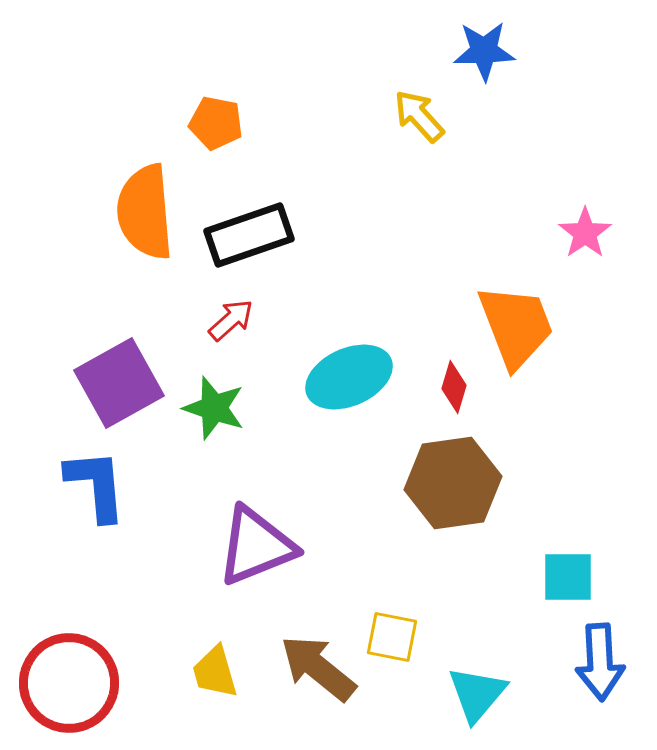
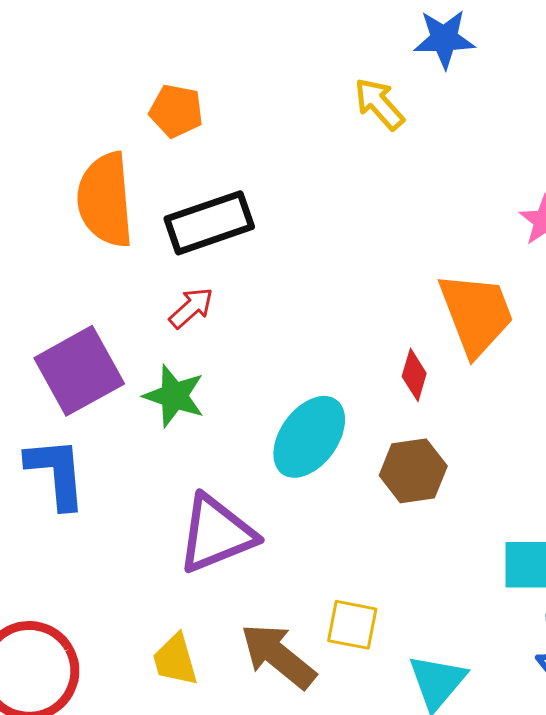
cyan ellipse: (349, 377) -> (309, 437), moved, turned -30
brown hexagon: (453, 483) -> (413, 471), size x0.7

